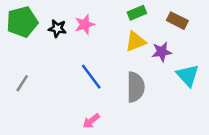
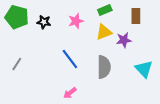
brown rectangle: (177, 21) -> (136, 16), turned 63
green pentagon: (22, 22) -> (17, 17), turned 30
pink star: (85, 24) -> (76, 21), moved
cyan triangle: (188, 75) -> (144, 69), moved

